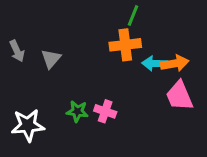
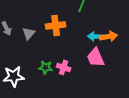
orange cross: (125, 45) -> (56, 25), moved
pink trapezoid: (179, 96) -> (96, 57), moved

